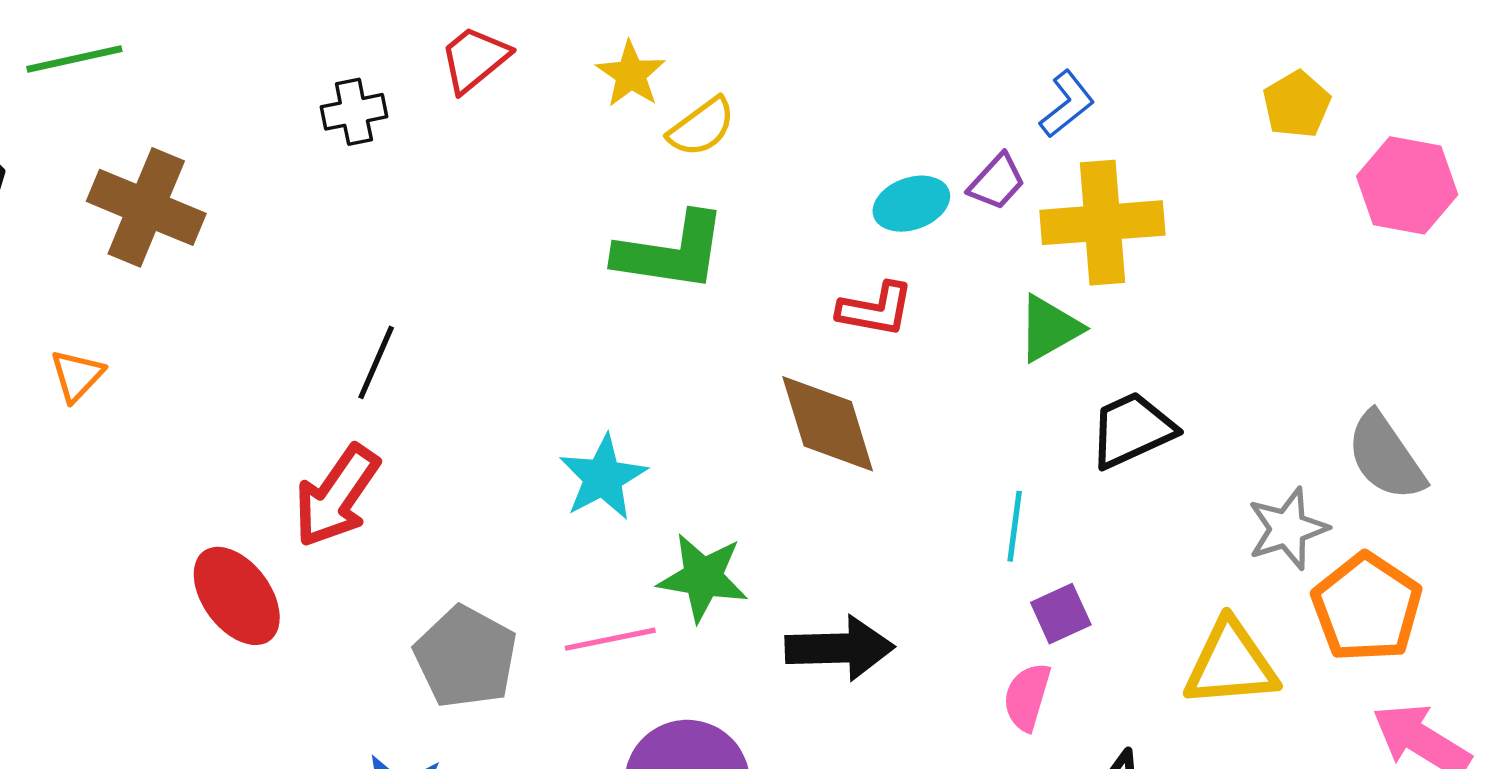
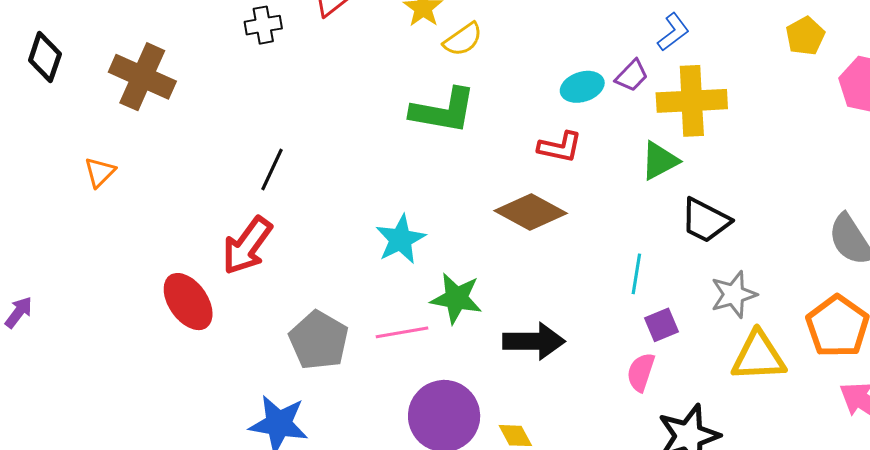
brown diamond: (828, 424) -> (531, 212), turned -46
black trapezoid: (1132, 430) -> (705, 220), turned -130
gray star: (1288, 529) -> (734, 295), moved

